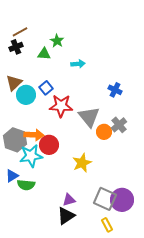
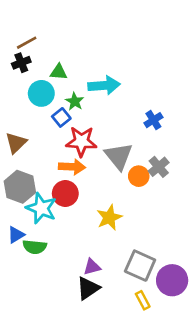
green star: (57, 41) -> (75, 101), moved
cyan arrow: (78, 64) -> (104, 85), size x1.6
brown triangle: (14, 83) -> (16, 143), moved
blue cross: (115, 90) -> (153, 120), turned 32
cyan circle: (26, 95) -> (41, 93), moved
orange arrow: (34, 135) -> (72, 167), moved
cyan star: (31, 156) -> (41, 208), turned 30
purple circle: (122, 200) -> (172, 280), moved

